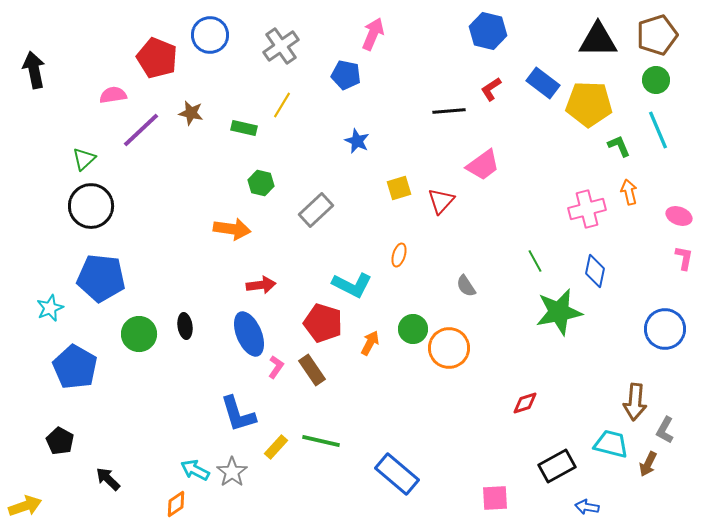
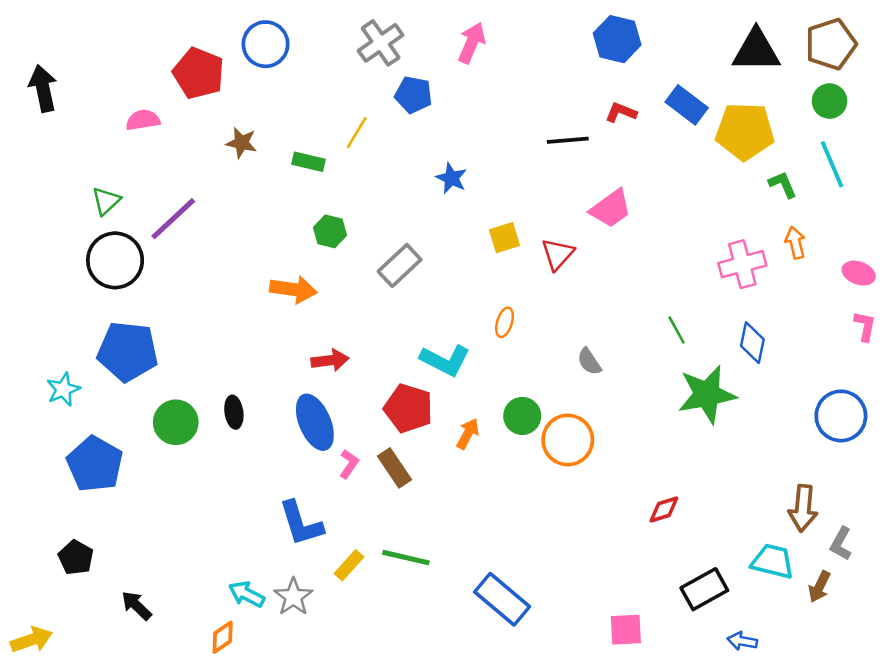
gray cross: (281, 46) -> (381, 43), moved
blue pentagon: (346, 75) -> (413, 95), moved
red L-shape: (491, 89) -> (621, 112), turned 55
purple line: (141, 130) -> (173, 219), moved

